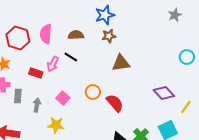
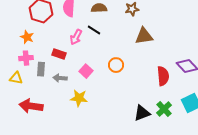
red rectangle: (36, 73) -> (59, 54), moved
red semicircle: (115, 103) -> (163, 76), moved, turned 36
gray arrow: (37, 105) -> (60, 78), turned -96

